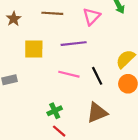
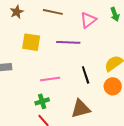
pink line: (69, 74) -> (50, 79), moved, turned -30

